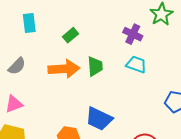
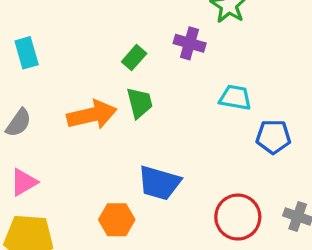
green rectangle: (70, 35) -> (134, 58), moved
cyan trapezoid: (136, 65) -> (235, 98), moved

